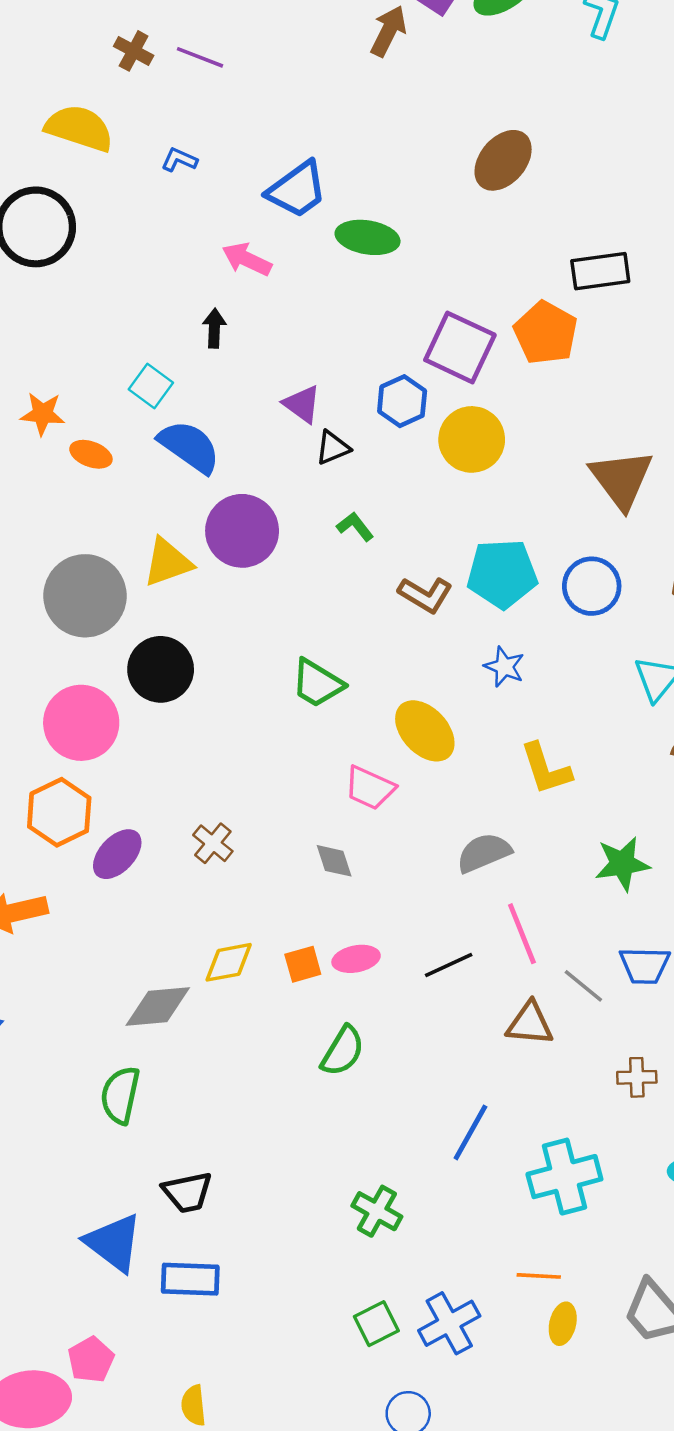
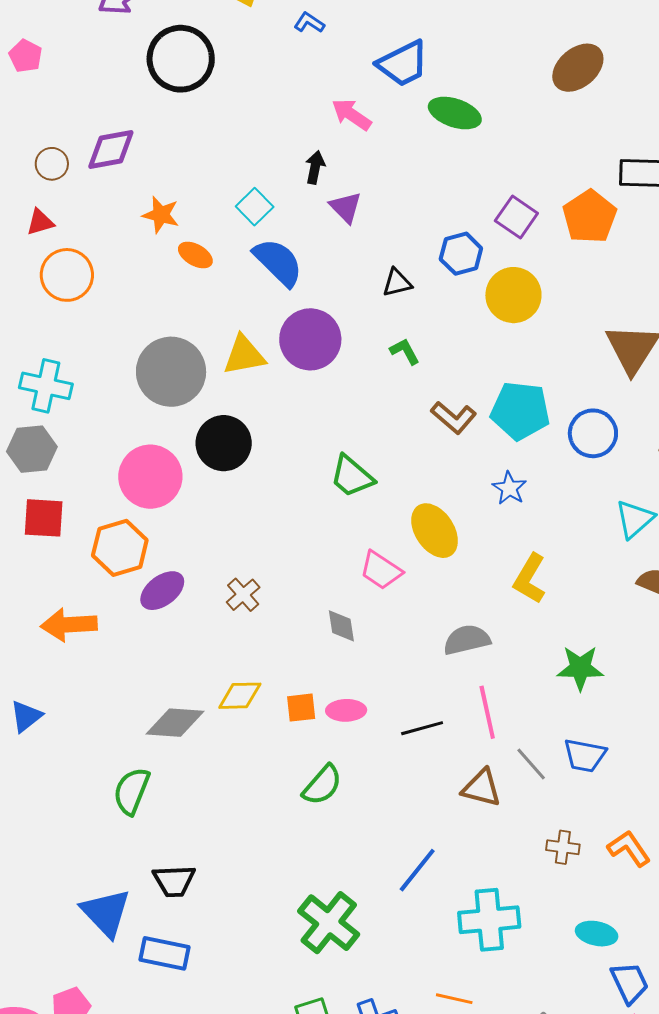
purple square: (460, 347) -> (516, 217), size x0.7
purple triangle: (302, 404) -> (346, 207), moved
yellow L-shape: (546, 769) -> (530, 579), turned 39
green cross: (377, 1211) -> (329, 923), size x1.5

